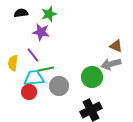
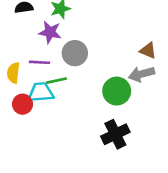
purple line: (33, 55) -> (40, 62), turned -49
gray circle: (59, 86) -> (75, 53), moved
red circle: (29, 92) -> (23, 104), moved

